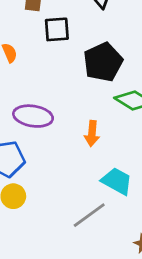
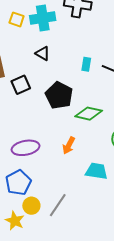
orange arrow: (92, 134) -> (69, 145), turned 42
gray line: (89, 215) -> (58, 205), moved

